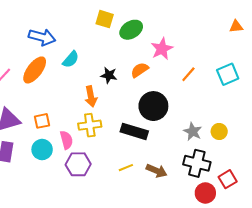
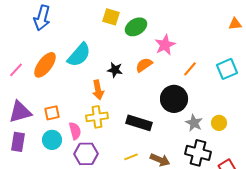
blue arrow: (42, 37) -> (42, 18), moved, turned 90
cyan semicircle: (71, 59) -> (79, 55), size x1.5
black circle: (153, 106) -> (174, 99), moved

